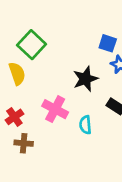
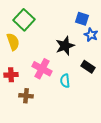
red cross: (14, 117) -> (11, 75), turned 32
brown cross: (24, 143) -> (26, 96), moved

